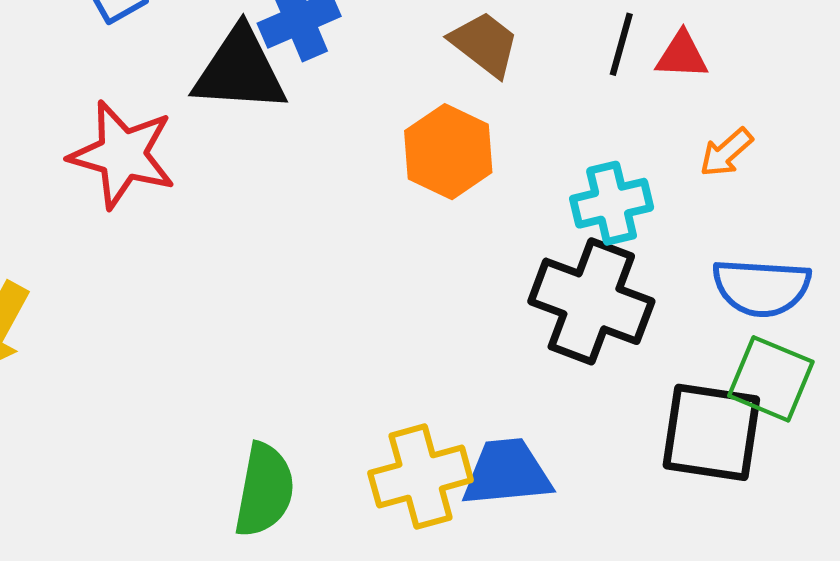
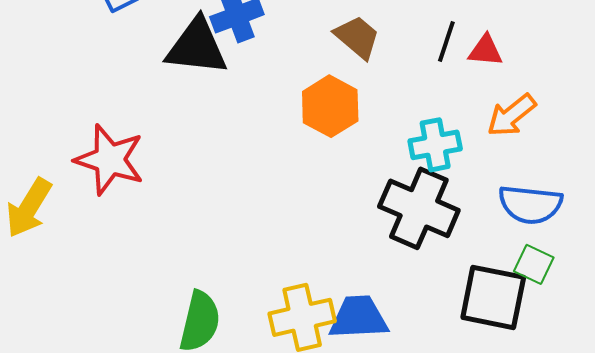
orange arrow: (726, 152) -> (511, 115), size x1.4
red star: (122, 155) -> (110, 160), moved
green square: (771, 379) -> (534, 264), size x0.7

